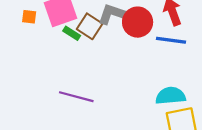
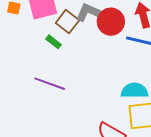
green rectangle: (72, 33) -> (54, 42), moved

